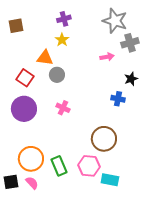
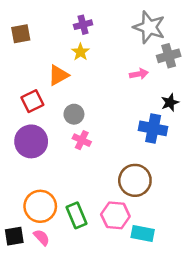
orange triangle: (45, 58) -> (58, 75), turned -36
gray circle: (57, 75) -> (74, 114), moved
red square: (25, 78) -> (32, 101), turned 30
blue cross: (118, 99) -> (153, 128), size x1.5

